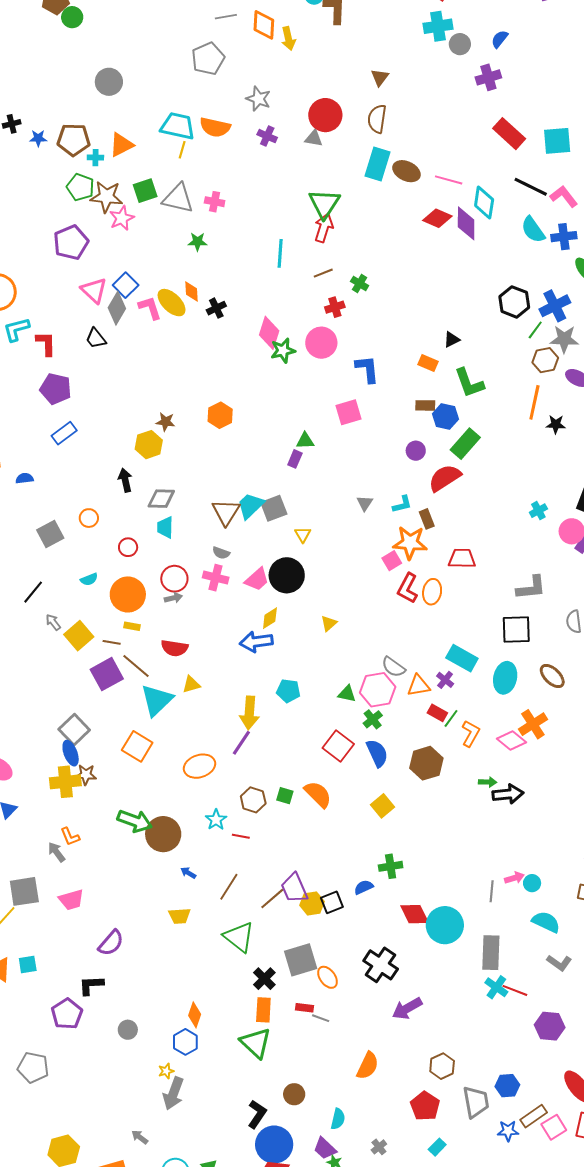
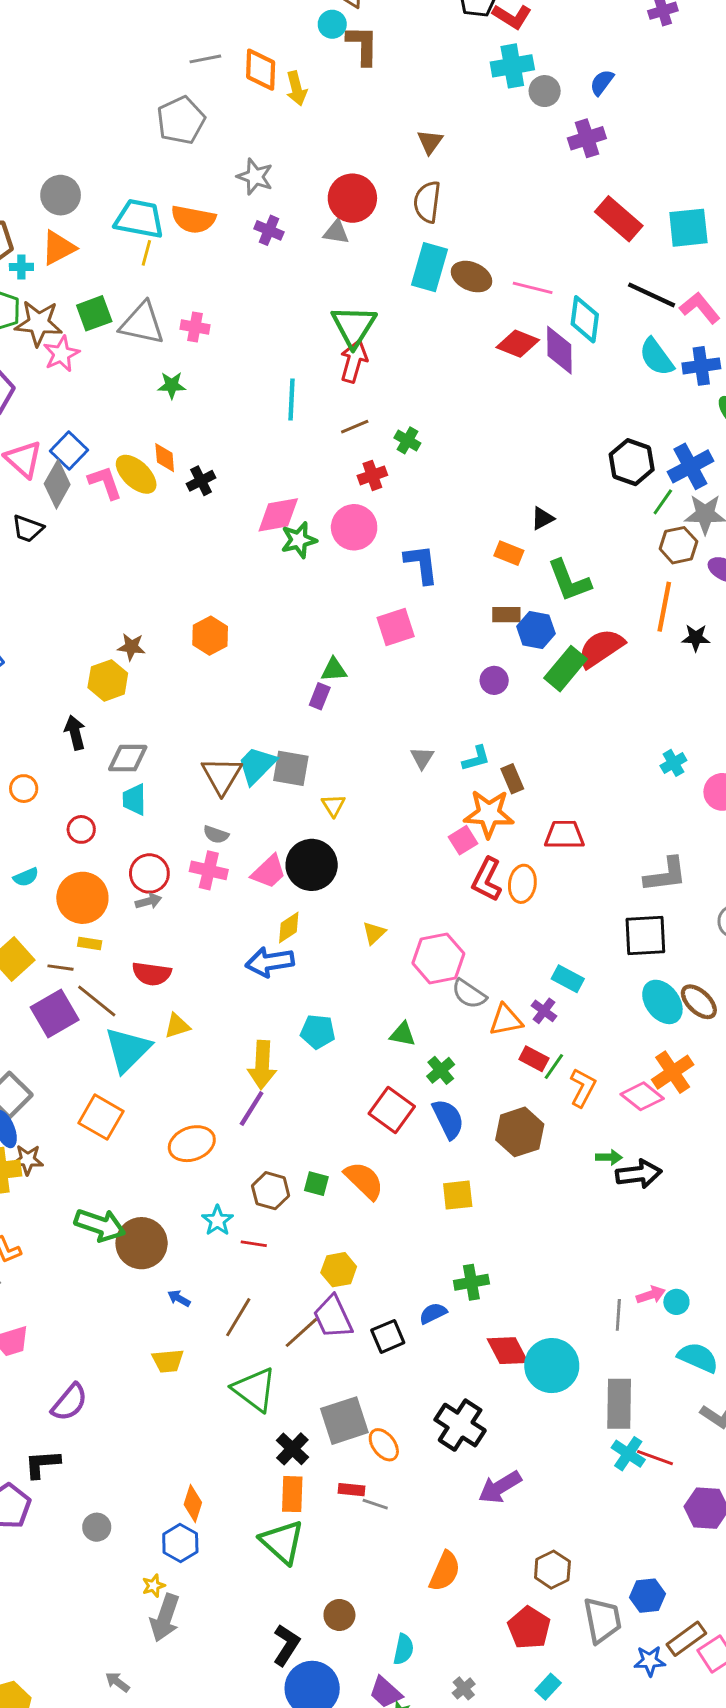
gray circle: (109, 82) -> (61, 195), moved
pink diamond: (269, 333) -> (278, 515), turned 64
black trapezoid: (96, 338) -> (28, 529), turned -30
red semicircle: (445, 478) -> (601, 648), moved
gray square: (274, 508) -> (291, 768), turned 32
cyan rectangle: (462, 658) -> (568, 979), size x0.7
cyan ellipse: (505, 678) -> (662, 1002), moved, turned -48
pink hexagon: (378, 690) -> (438, 958), moved
yellow square: (382, 806) -> (458, 1195), turned 35
yellow hexagon: (312, 903) -> (339, 1270), moved

